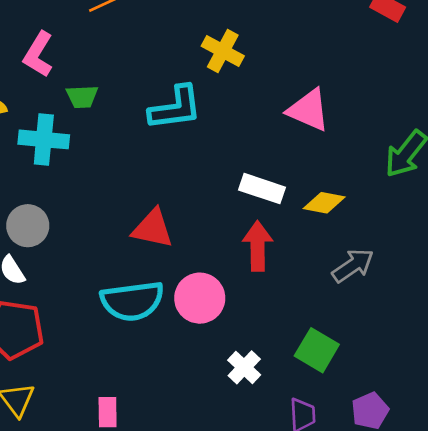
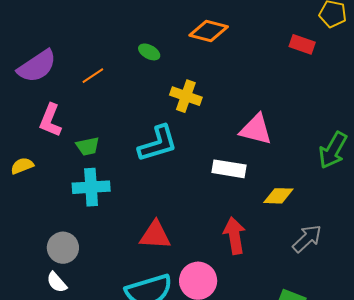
cyan cross: (44, 139) -> (91, 187), moved
white rectangle: (262, 189) -> (229, 169), moved

